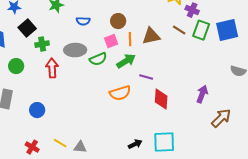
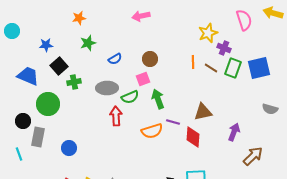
blue semicircle: (83, 21) -> (115, 59), turned -32
brown triangle: (151, 36) -> (203, 112), moved
orange line: (130, 39) -> (193, 62), moved
green arrow: (126, 61) -> (158, 99), turned -78
green circle: (16, 66) -> (48, 104), size x1.5
red arrow: (52, 68) -> (116, 116), moved
purple line: (146, 77) -> (173, 122), moved

